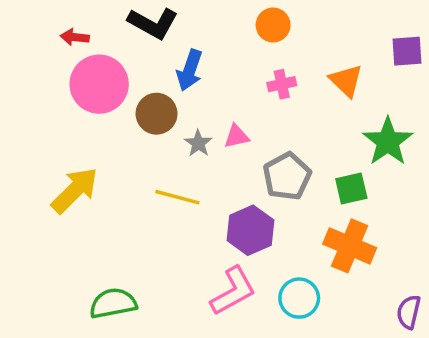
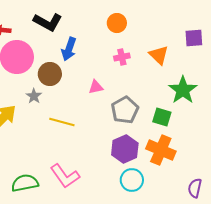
gray star: (198, 143) -> (34, 96), moved
green square: (351, 188) -> (162, 117), turned 30
purple hexagon: (250, 230) -> (125, 149), moved
pink L-shape: (233, 291) -> (65, 176), moved, turned 84

